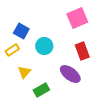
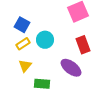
yellow rectangle: (12, 50) -> (23, 44), moved
green rectangle: (41, 90) -> (42, 84), turned 35

